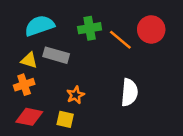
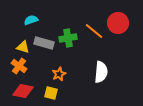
cyan semicircle: (40, 26) -> (31, 20), size x0.6
green cross: (90, 28) -> (68, 38), moved
orange cross: (24, 85) -> (19, 66), turned -35

